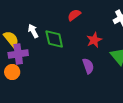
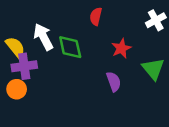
red semicircle: (74, 15) -> (96, 16), turned -40
white arrow: (33, 31) -> (43, 37), size x1.5

